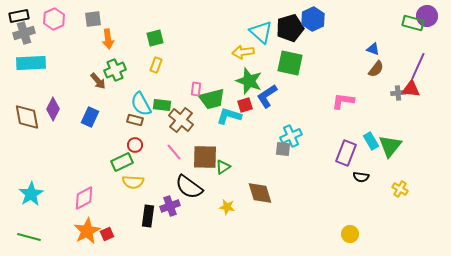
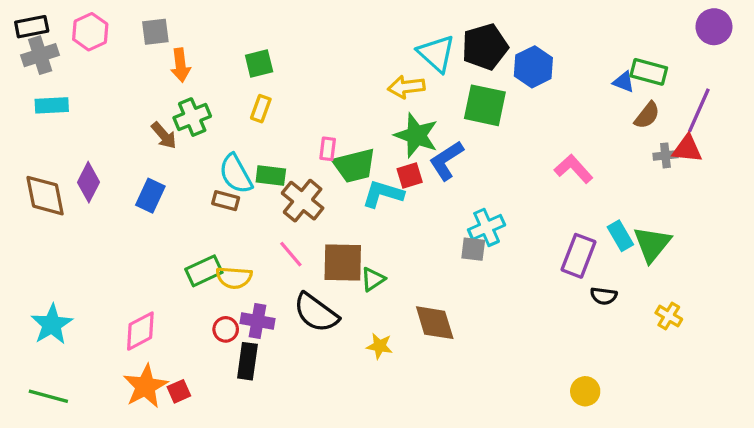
blue hexagon: (313, 19) -> (533, 67), moved
green rectangle: (413, 23) -> (649, 72), moved
cyan rectangle: (31, 63) -> (52, 105), size x0.7
brown semicircle: (376, 69) -> (647, 115), moved
pink L-shape: (343, 101) -> (573, 169), turned 40
red circle: (135, 145) -> (226, 329), moved
yellow semicircle: (133, 182) -> (234, 278), moved
purple cross: (170, 206) -> (257, 321), moved, turned 30

